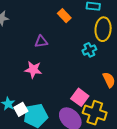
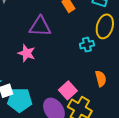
purple triangle: (41, 41) -> (40, 26), size x1.6

